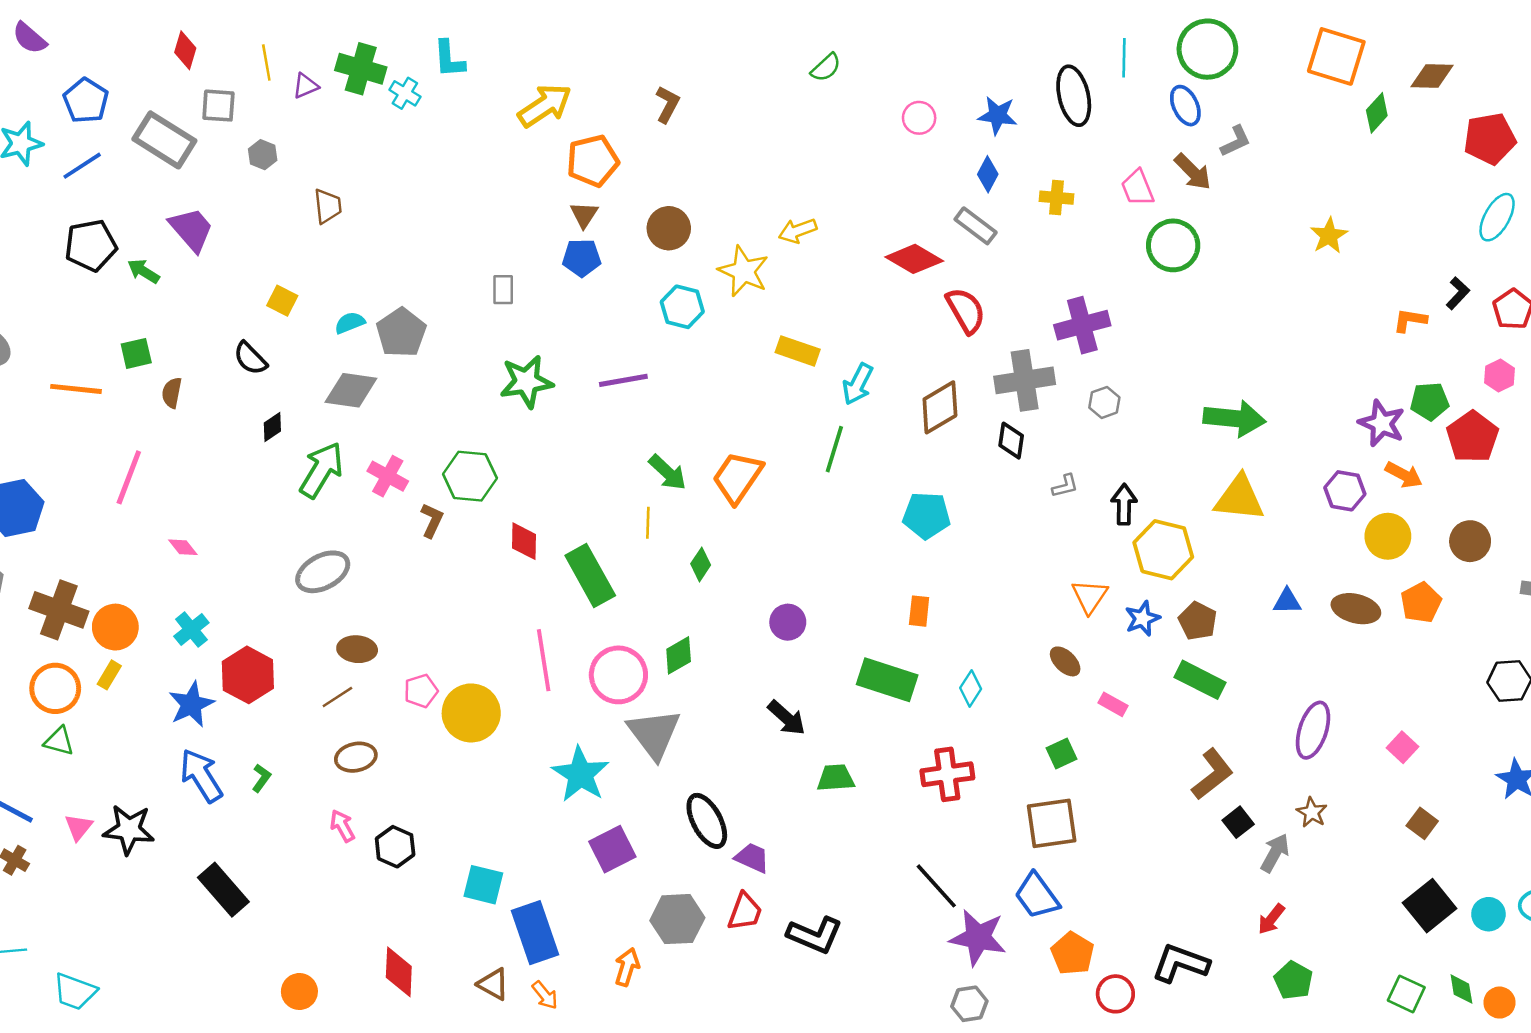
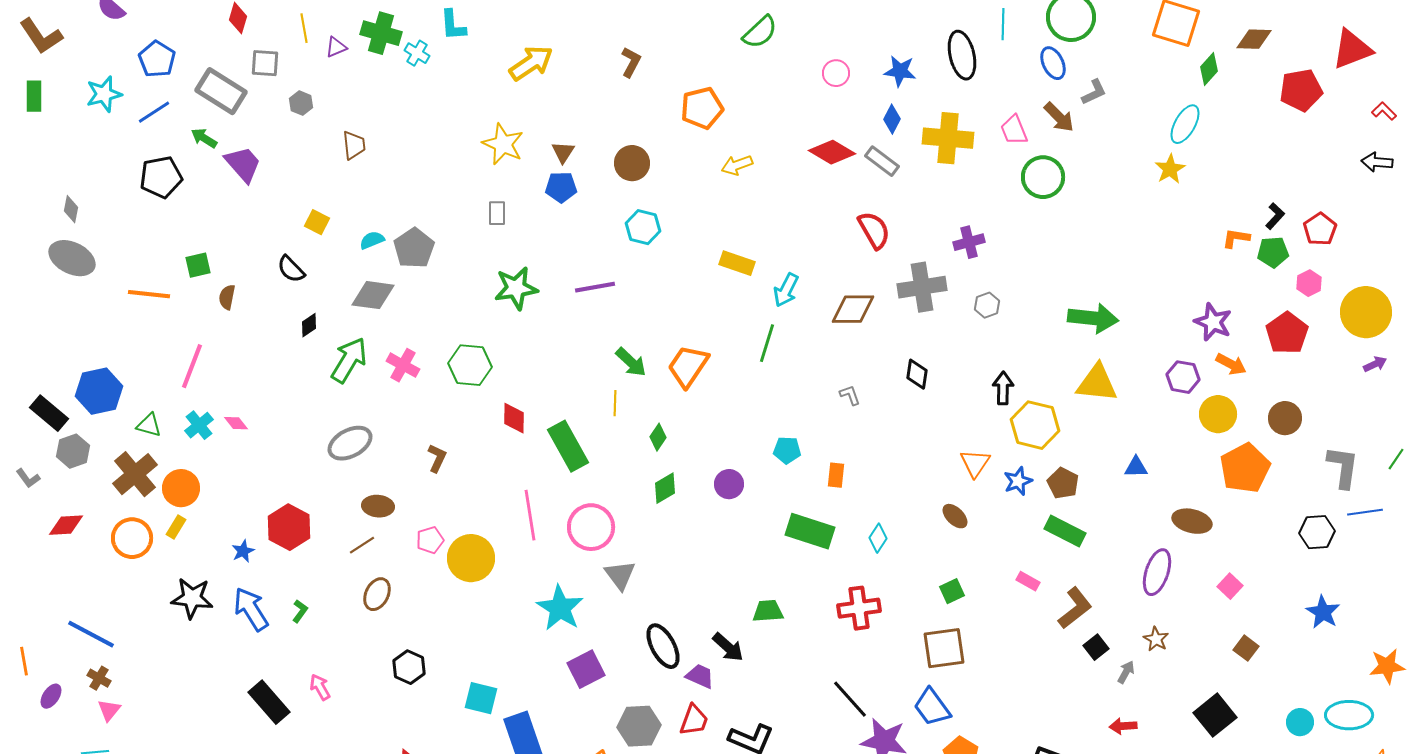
green semicircle: (826, 67) -> (760, 32), size x1.4
orange pentagon: (593, 161) -> (702, 108), moved
yellow cross: (1057, 198) -> (948, 138), size x1.8
cyan ellipse: (1497, 217) -> (1185, 124), moved
red diamond: (914, 259) -> (832, 152), moved
green arrow: (144, 271) -> (204, 138), moved
yellow star: (744, 271) -> (503, 144), moved
purple cross: (1082, 325) -> (969, 242), size x0.7
green pentagon: (1430, 401) -> (1273, 252), moved
brown diamond: (940, 407) -> (853, 309), turned 30
black diamond: (1011, 441) -> (917, 374), moved
gray L-shape: (1065, 486) -> (850, 395), moved, turned -95
cyan pentagon: (926, 515) -> (787, 450), moved, size x0.7
brown L-shape: (432, 520) -> (437, 458), moved
orange pentagon: (1421, 603) -> (1245, 468), size x1.5
brown ellipse: (1356, 609) -> (1192, 521), moved
brown cross: (59, 610) -> (135, 474), turned 30
cyan cross: (191, 630) -> (199, 425), moved
green diamond: (679, 655) -> (665, 488), moved
blue star: (191, 704) -> (243, 551), size x0.6
pink rectangle: (1113, 704) -> (1028, 581), moved
black arrow: (787, 718) -> (728, 647), moved
gray triangle: (654, 734) -> (620, 575), size x0.7
green triangle: (59, 741) -> (149, 425), moved
brown ellipse: (356, 757) -> (377, 594), turned -52
pink arrow: (342, 826) -> (320, 687), moved
pink triangle: (79, 827) -> (109, 710), moved
black star: (129, 830) -> (192, 598), moved
gray arrow: (1275, 853) -> (1126, 672), size x0.7
black square: (1430, 906) -> (1215, 715), moved
red arrow: (1271, 919) -> (1123, 726), turned 48

